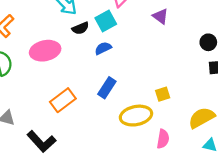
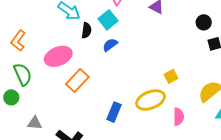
black semicircle: (80, 28) -> (86, 30), turned -49
blue rectangle: (107, 88) -> (114, 112), moved
orange rectangle: (63, 100) -> (77, 81), moved

